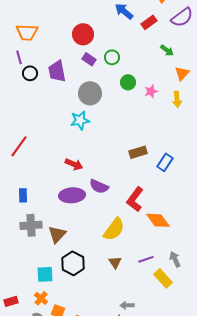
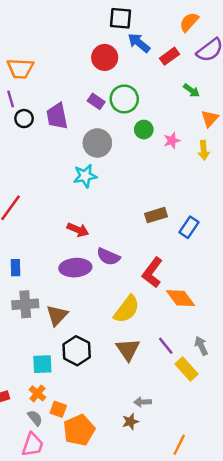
red circle: (83, 34) -> (105, 57), moved
green circle: (112, 57) -> (124, 99), size x1.5
purple line: (146, 259) -> (166, 346), turned 70
brown triangle: (115, 262) -> (128, 349), size x1.5

